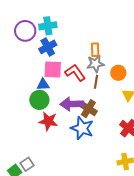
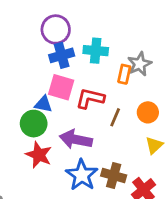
cyan cross: (48, 26) -> (96, 51), moved
purple circle: (25, 31) -> (56, 29), moved
gray star: (95, 64) -> (140, 64), moved, turned -30
red L-shape: (75, 73) -> (90, 98), turned -55
brown cross: (88, 109) -> (114, 175), moved, turned -30

